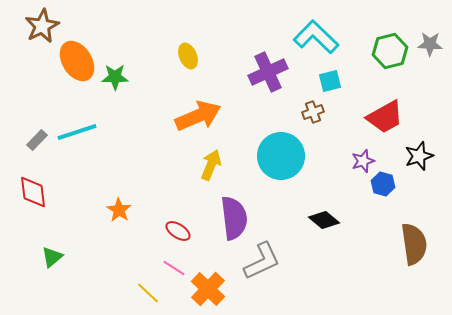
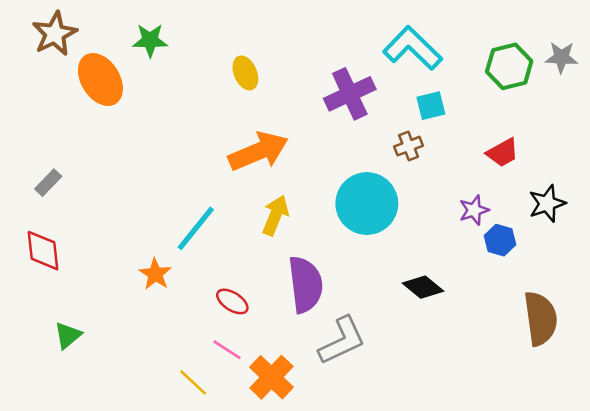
green star: (115, 77) -> (150, 40), moved
red trapezoid: (385, 117) -> (503, 153), size x0.7
cyan line: (77, 132) -> (196, 228), moved, turned -33

